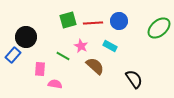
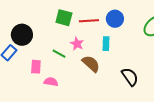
green square: (68, 20) -> (64, 18), turned 30
cyan rectangle: (110, 46) -> (106, 44), turned 64

